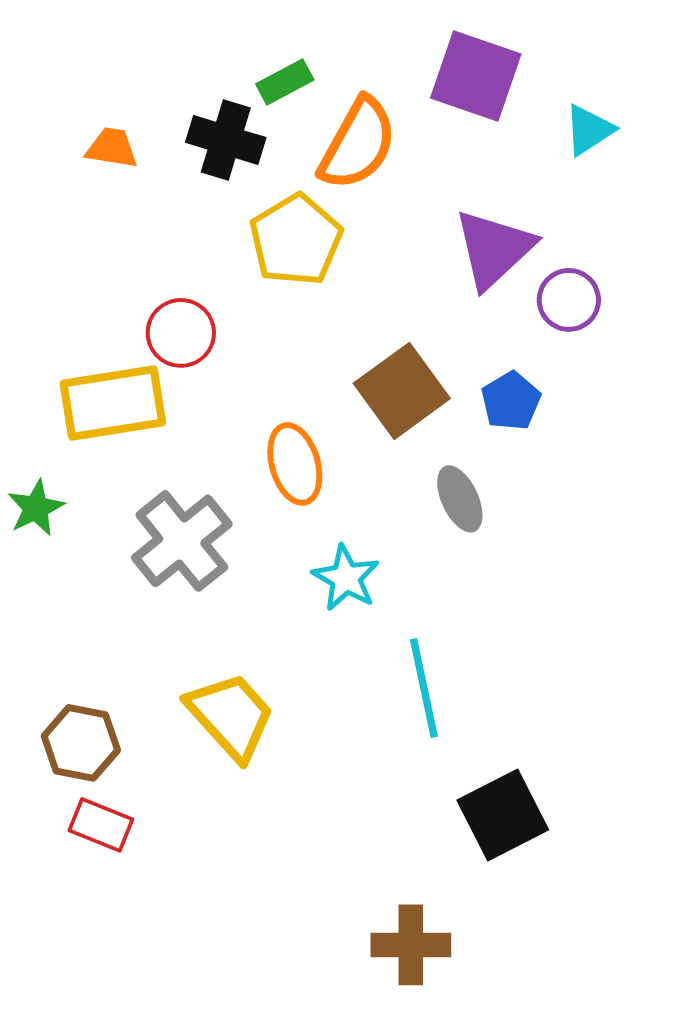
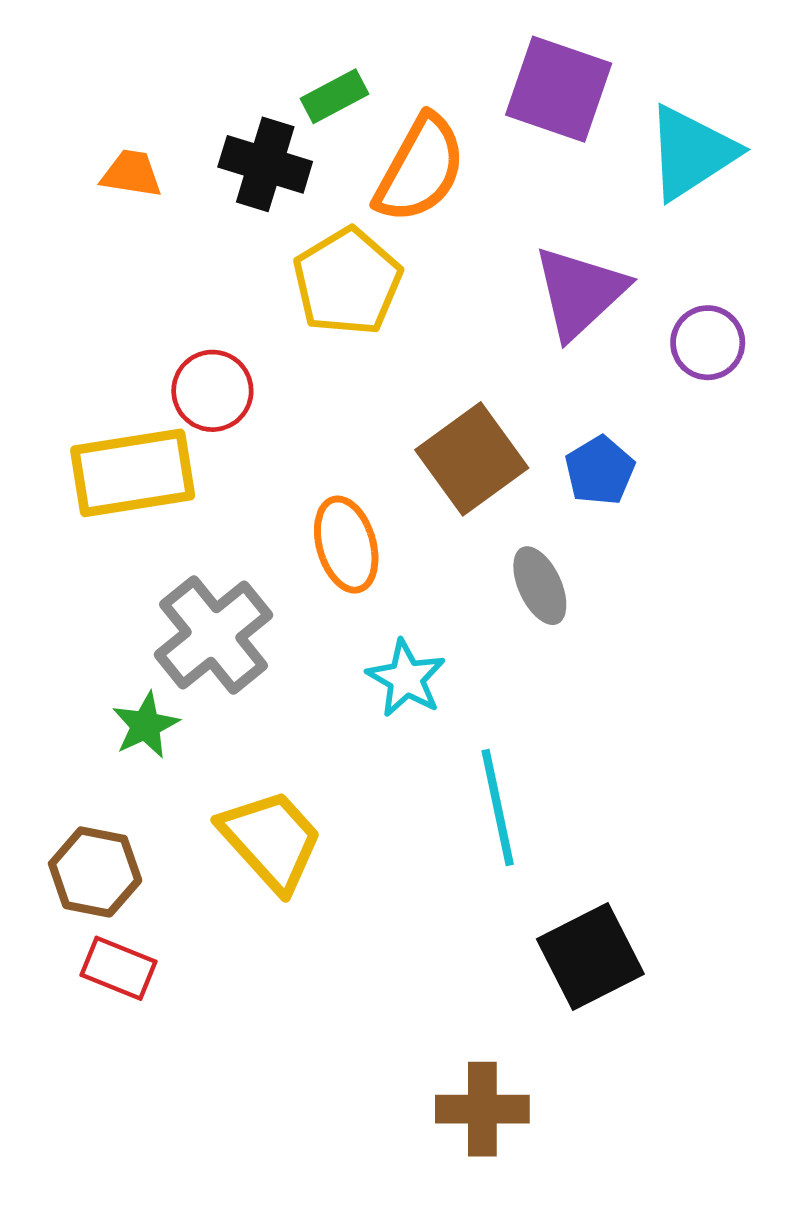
cyan triangle: (589, 130) -> (691, 153), size x1.6
purple circle: (569, 300) -> (708, 343), moved
green star: (36, 508) -> (146, 725), moved

